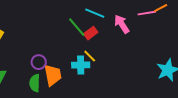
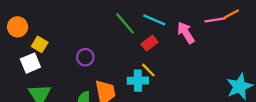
green line: (77, 27) -> (125, 23), moved
purple circle: (39, 62) -> (85, 57), moved

